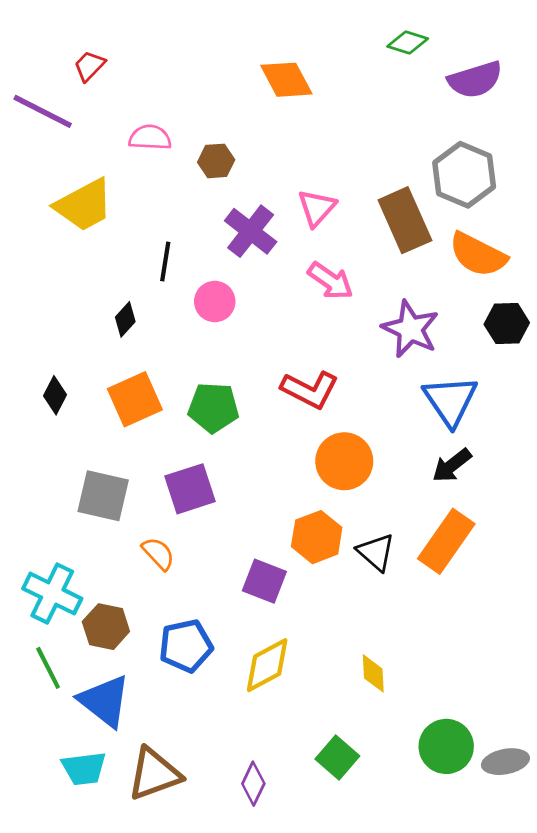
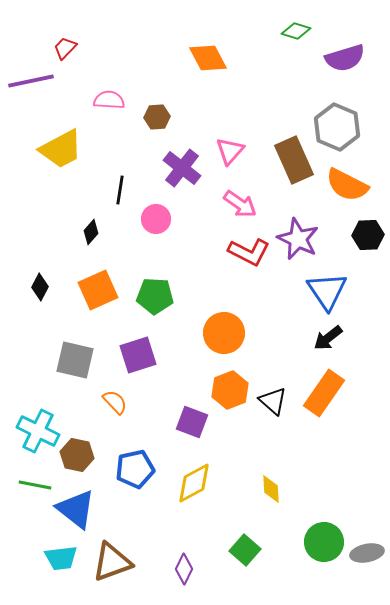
purple line: (43, 111) -> (31, 81), turned -39
red L-shape: (310, 390) -> (249, 252), moved
orange circle: (344, 461) -> (224, 333), moved
green line: (48, 668) -> (35, 485), turned -52

